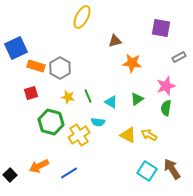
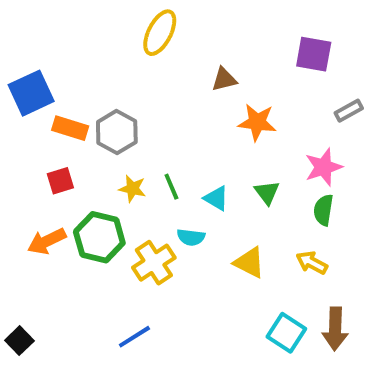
green triangle: (137, 99) -> (267, 192), turned -32
yellow arrow: (149, 135) -> (312, 263), moved
orange arrow: (39, 166) -> (47, 241), moved
brown arrow: (172, 169) -> (335, 329), turned -145

